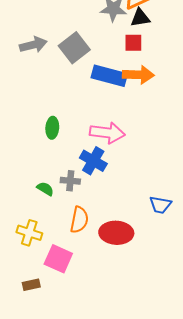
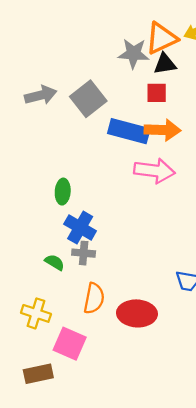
pink arrow: (107, 133) -> (154, 171), moved
blue cross: (93, 161) -> (80, 228), moved
brown rectangle: (31, 285) -> (38, 374), size x1.4

